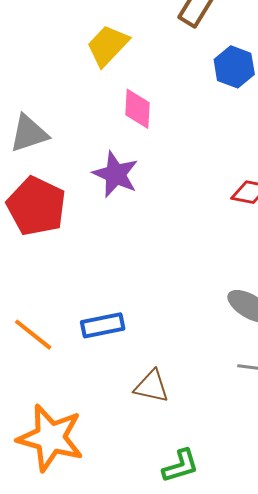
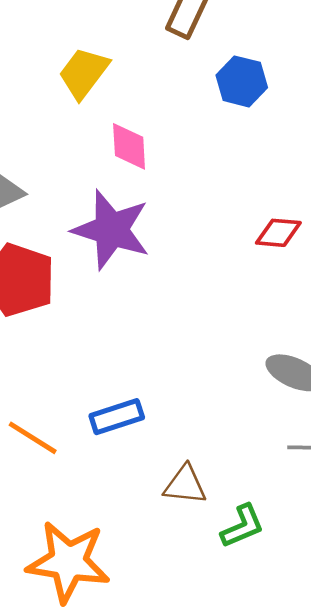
purple star: (116, 174) -> (111, 230), size x1.4
green L-shape: (180, 466) -> (242, 526), moved

